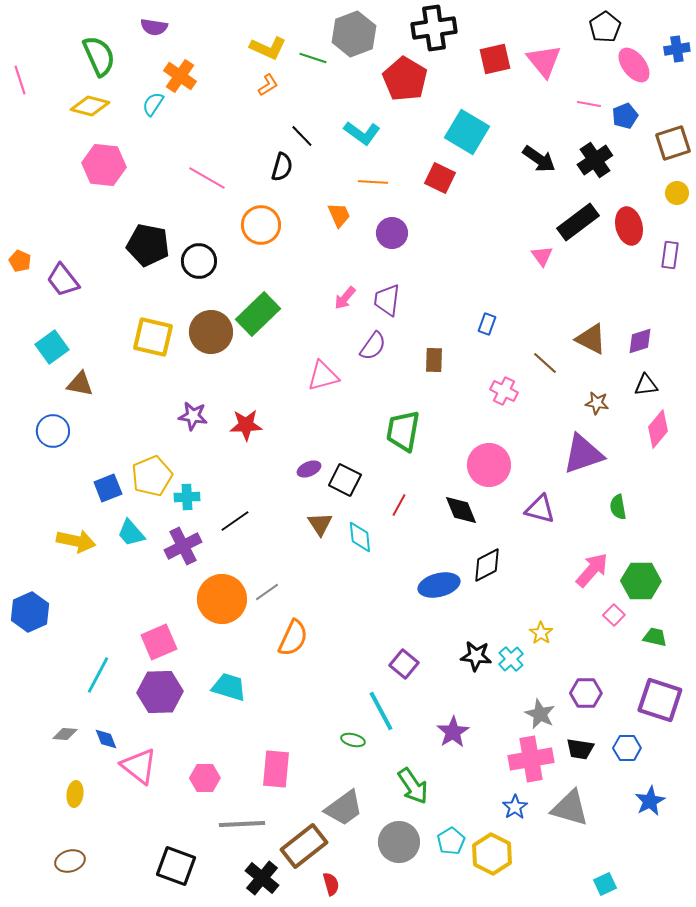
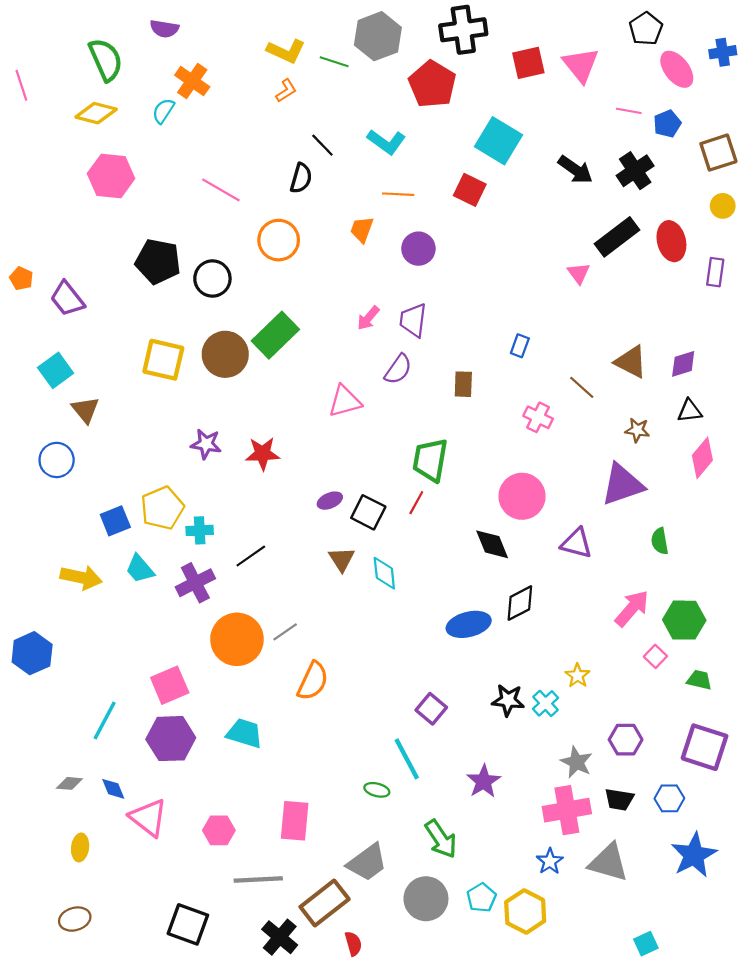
orange trapezoid: (339, 215) -> (362, 229), turned -136
brown triangle: (80, 384) -> (85, 410), turned 40
red line: (399, 505) -> (416, 503), moved
blue star: (650, 801) -> (694, 855), size x1.4

